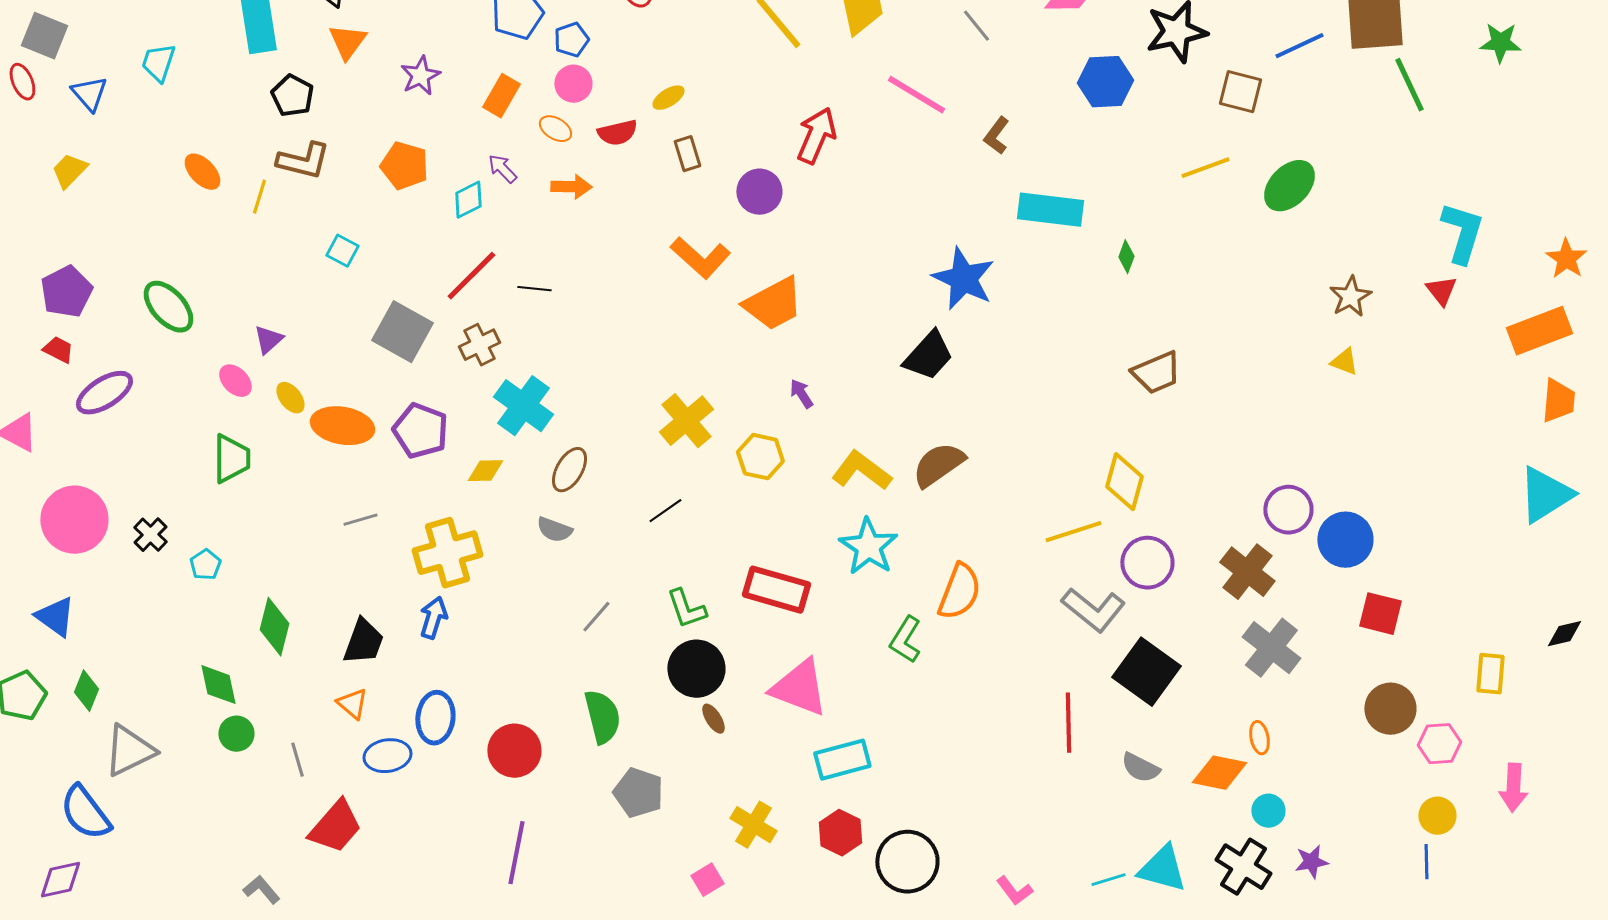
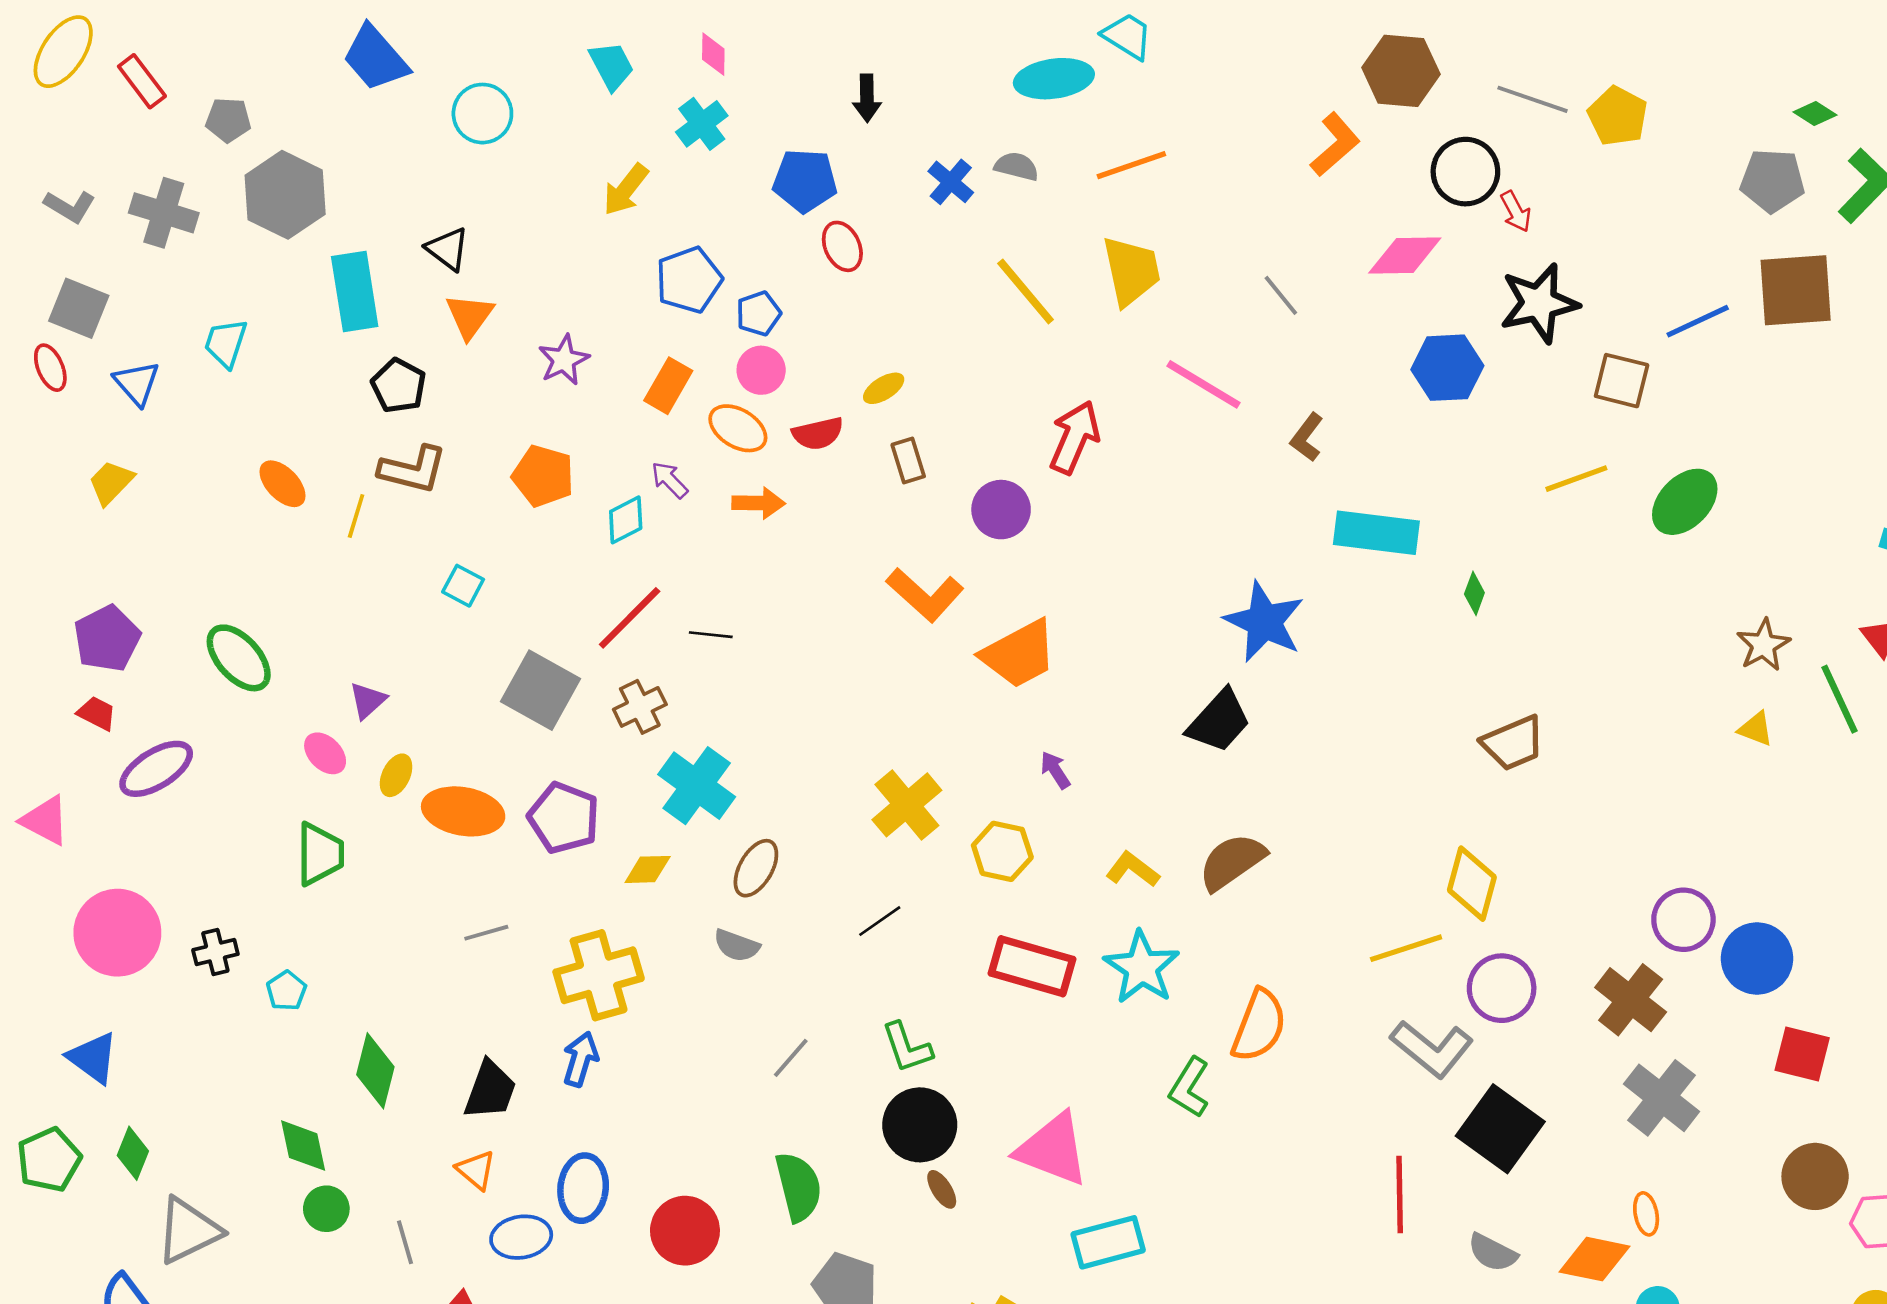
green line: (1409, 85) -> (1840, 699), moved
orange ellipse: (555, 129) -> (738, 428), size x1.4
yellow ellipse: (290, 398) -> (396, 775), turned 64
yellow L-shape: (861, 471) -> (1133, 869), size x0.7
black cross: (150, 535) -> (215, 952), turned 32
red rectangle: (776, 590) -> (1032, 966), moved

